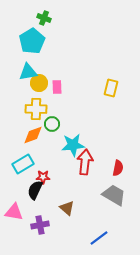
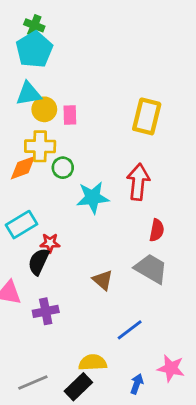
green cross: (44, 18) -> (34, 25), moved
yellow rectangle: (111, 88) -> (147, 116), size x1.4
orange diamond: (33, 135) -> (23, 168), moved
red arrow: (85, 162) -> (138, 182), moved
brown triangle: (67, 208) -> (103, 280), moved

